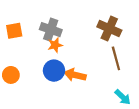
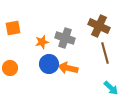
gray cross: (51, 30) -> (65, 38), moved
orange star: (55, 45) -> (42, 42), moved

